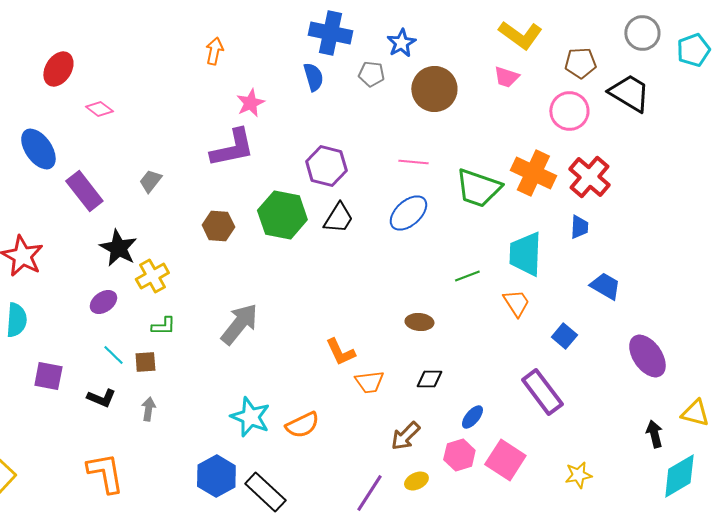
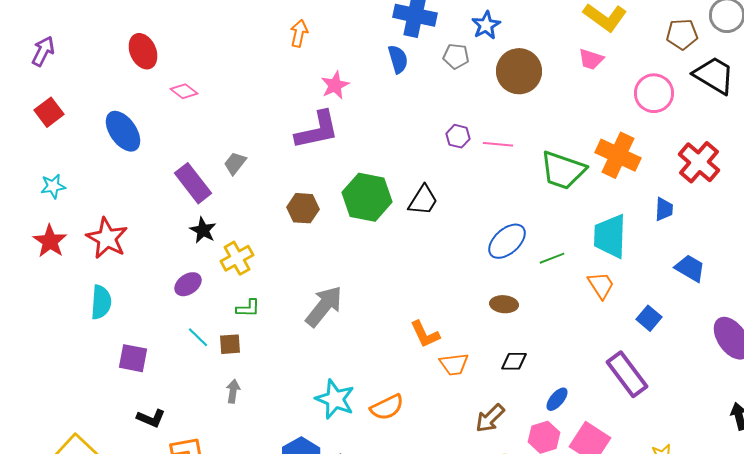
brown pentagon: (580, 63) -> (682, 34), moved
red ellipse: (58, 69) -> (143, 51), turned -56
purple hexagon: (326, 166) -> (458, 136), moved, size x0.6
red cross: (589, 177) -> (699, 162), moved
purple rectangle: (84, 191) -> (193, 183), moved
blue ellipse: (408, 213) -> (507, 241), moved
black star: (118, 248) -> (203, 230), size x0.7
black L-shape: (101, 398) -> (151, 418), moved

